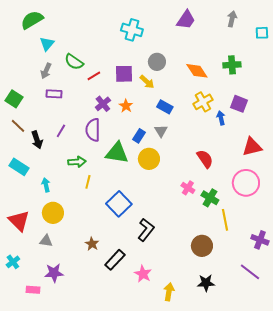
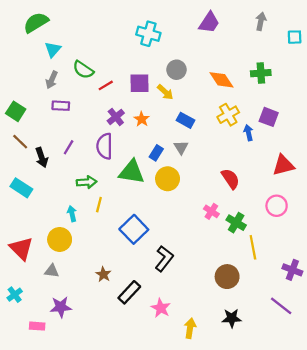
pink circle: (246, 183) -> (277, 206), size x0.7
cyan arrow: (46, 185) -> (72, 214), moved

